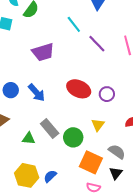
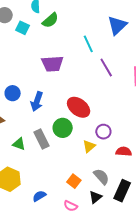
blue arrow: (37, 93) -> (37, 101), turned 48
purple circle: (107, 94) -> (103, 132), moved
green circle: (73, 137) -> (63, 128), moved
orange square: (91, 162) -> (74, 181), size x0.6
blue semicircle: (50, 176) -> (39, 196), moved

